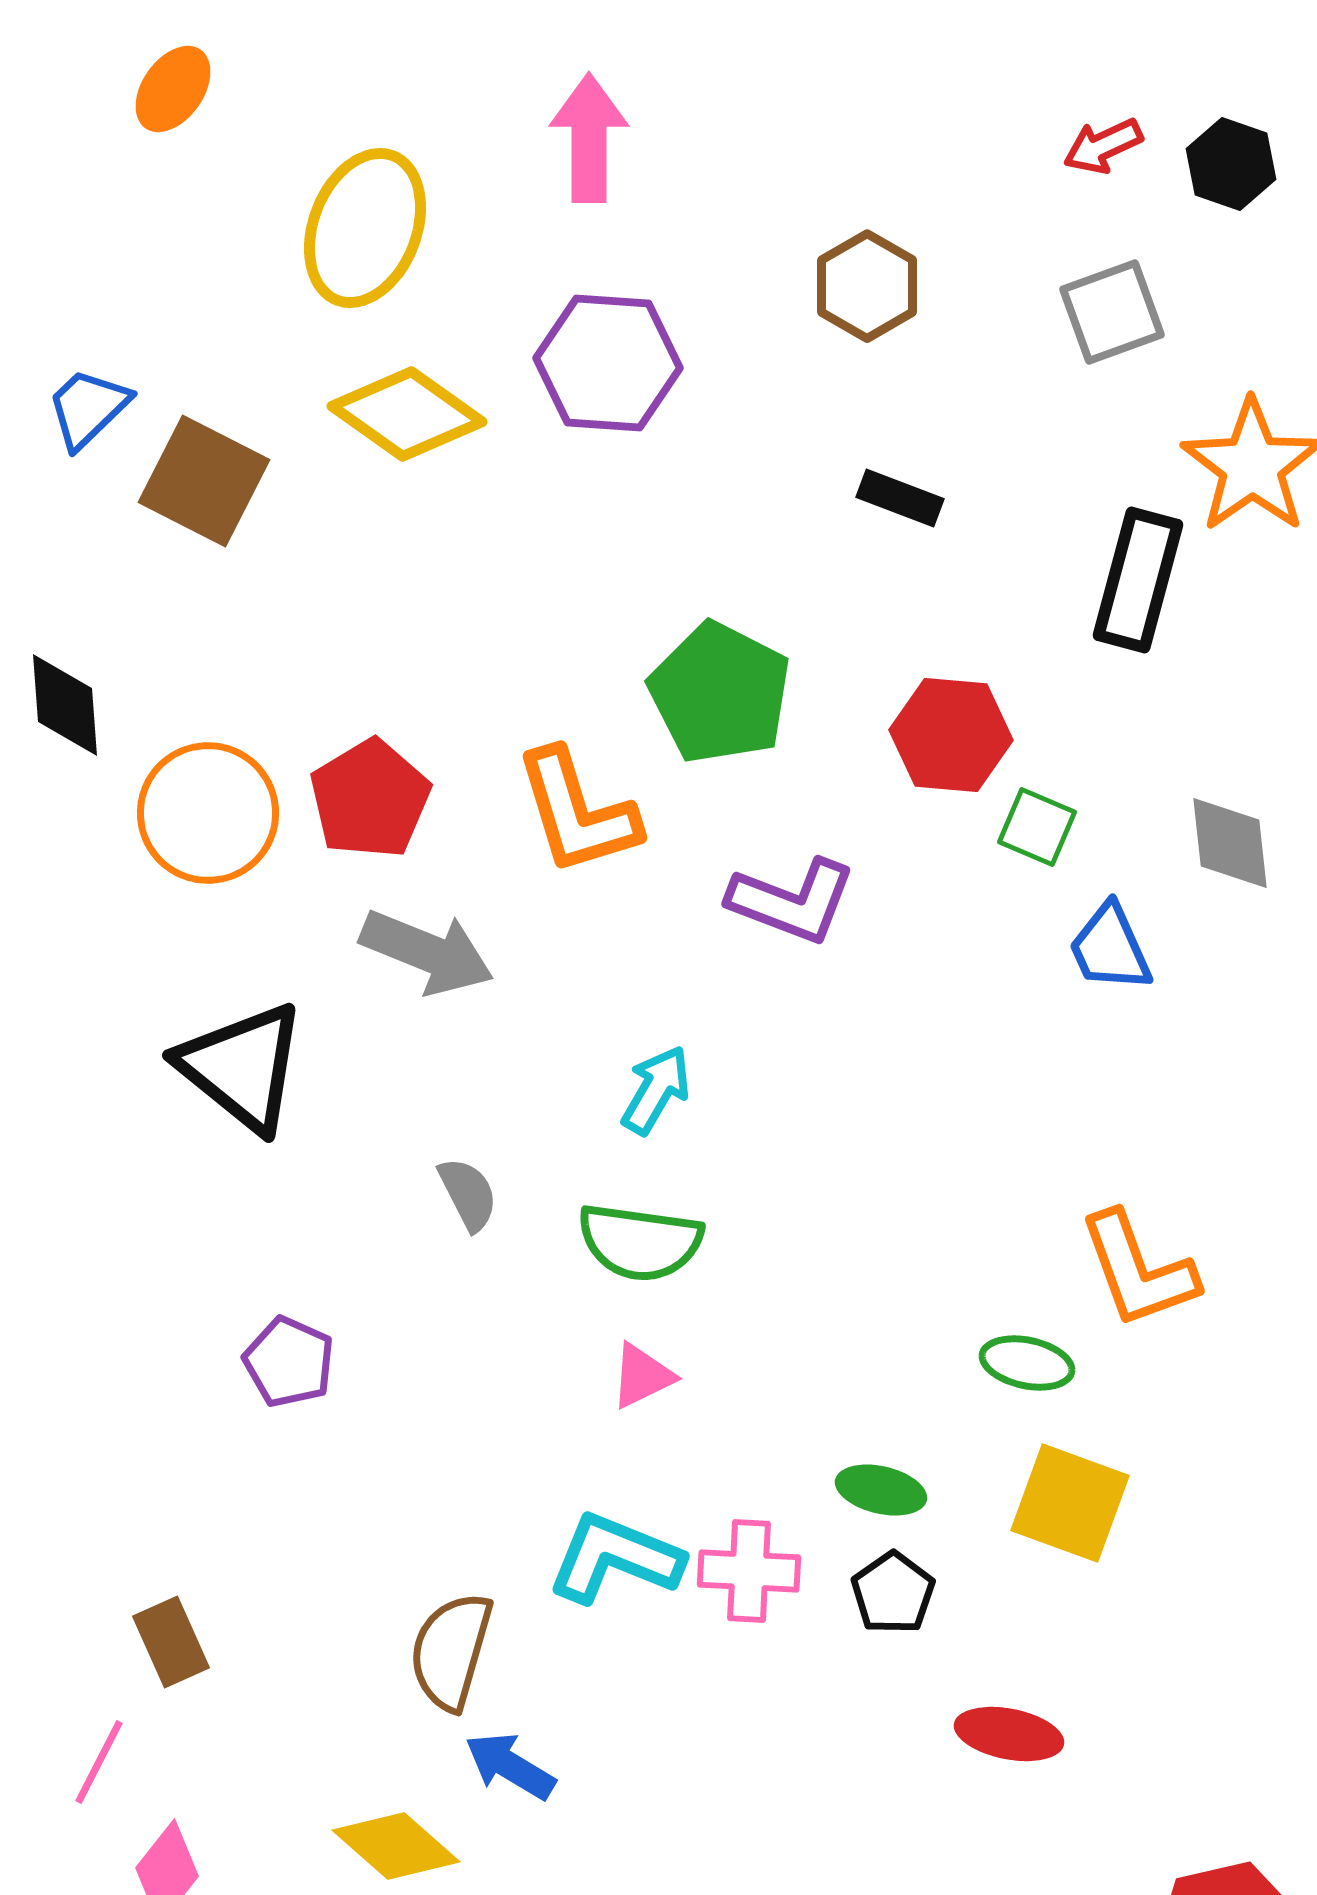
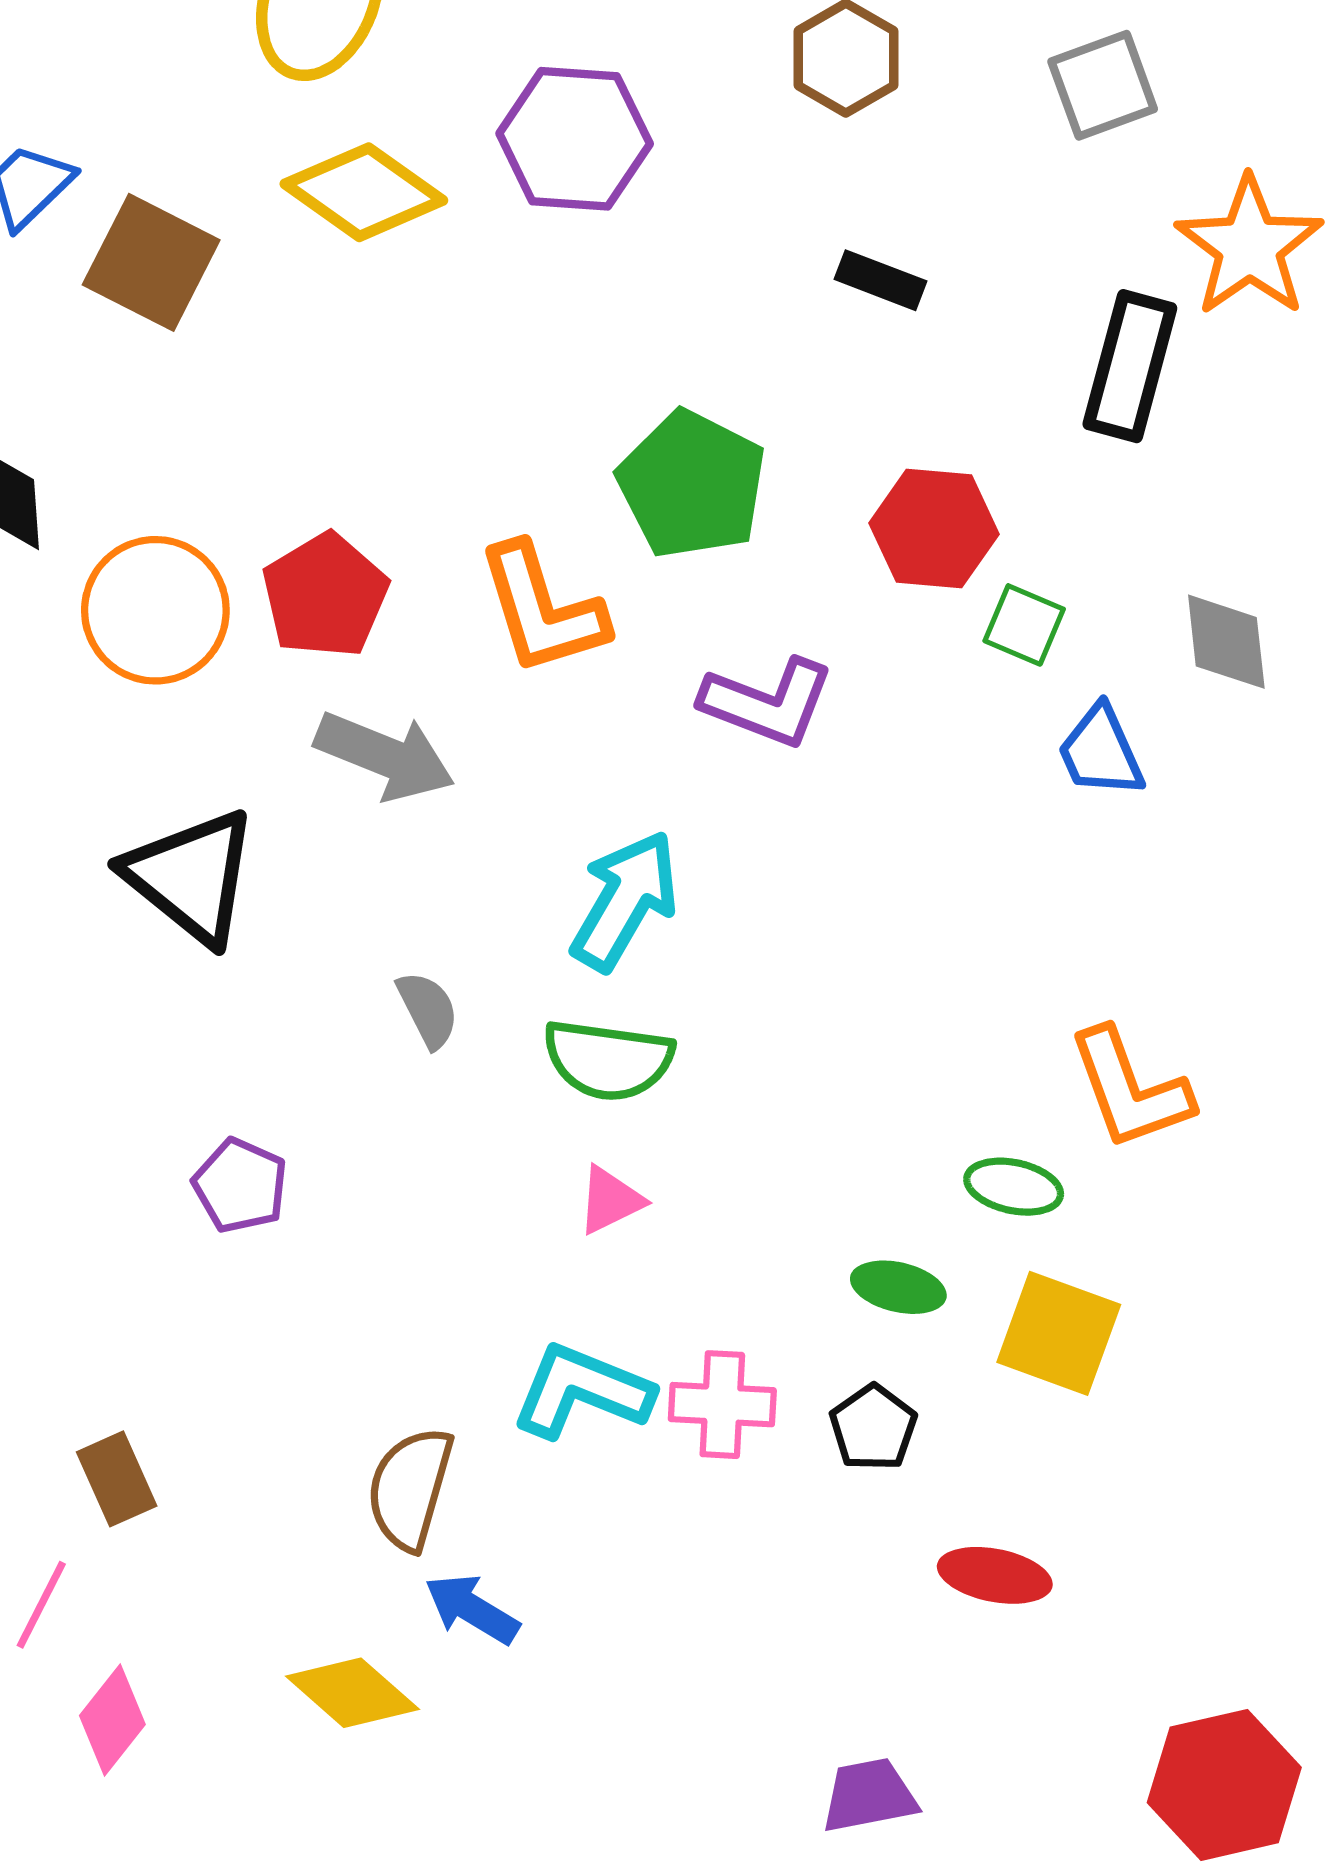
cyan arrow: (656, 1090) -> (625, 901), size x1.5
green ellipse: (881, 1490) -> (898, 1287), moved

